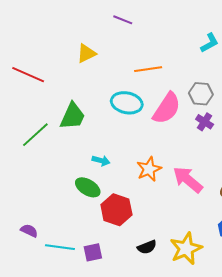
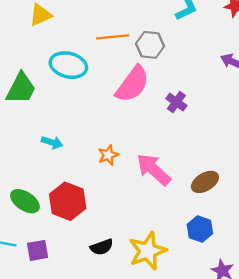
gray hexagon: (201, 94) -> (150, 45), moved
cyan ellipse: (127, 103) -> (68, 65), moved
orange star: (149, 169) -> (108, 155), size x0.7
green ellipse: (88, 187) -> (25, 201), moved

